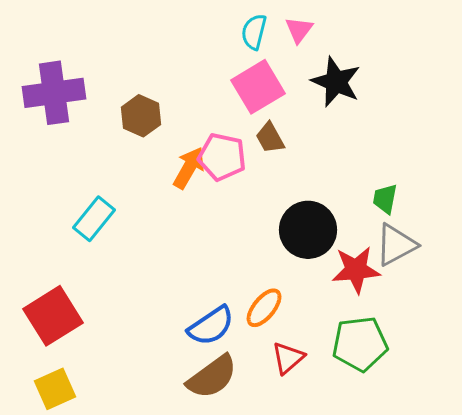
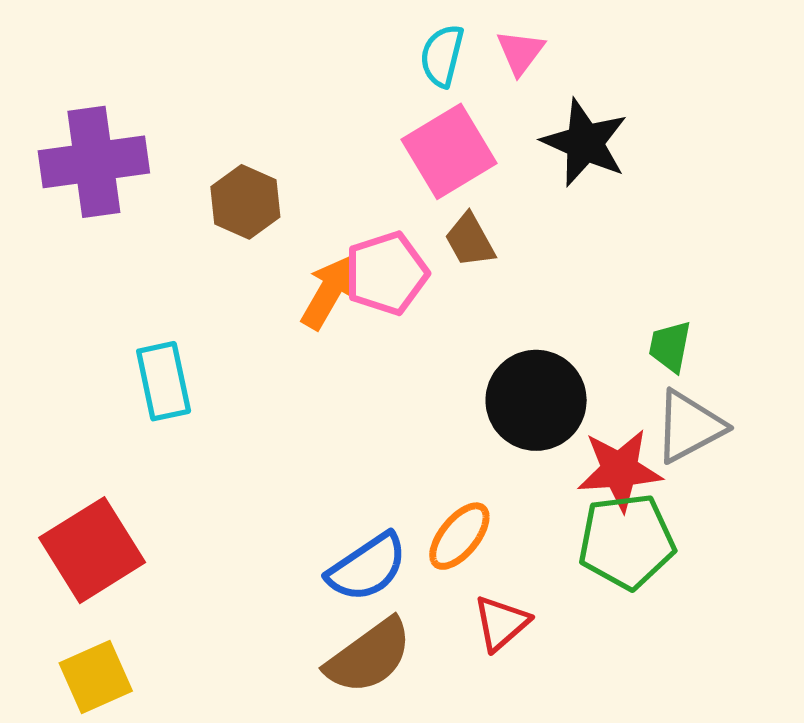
pink pentagon: (222, 157) -> (386, 273), turned -30
cyan rectangle: (94, 219) -> (164, 381), turned -51
green pentagon: (360, 344) -> (627, 541), moved

